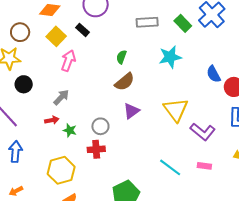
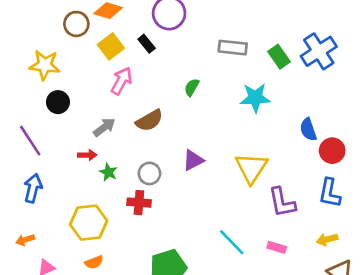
brown circle: (20, 32) -> (76, 24), moved
brown semicircle: (125, 82) -> (149, 120), moved
purple L-shape: (203, 132) -> (282, 202), turned 30

